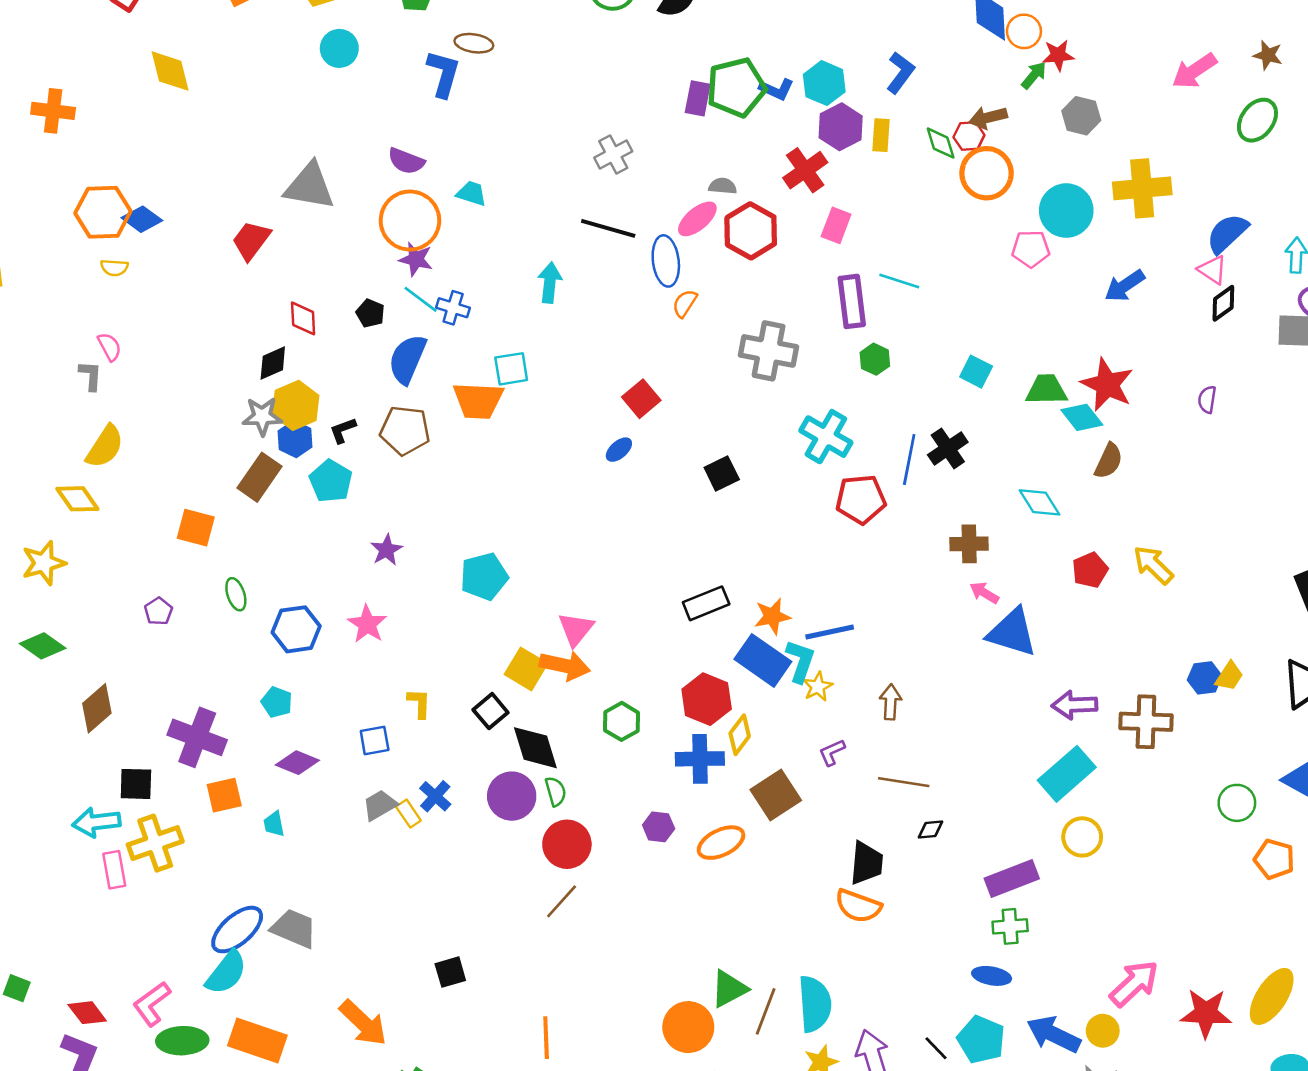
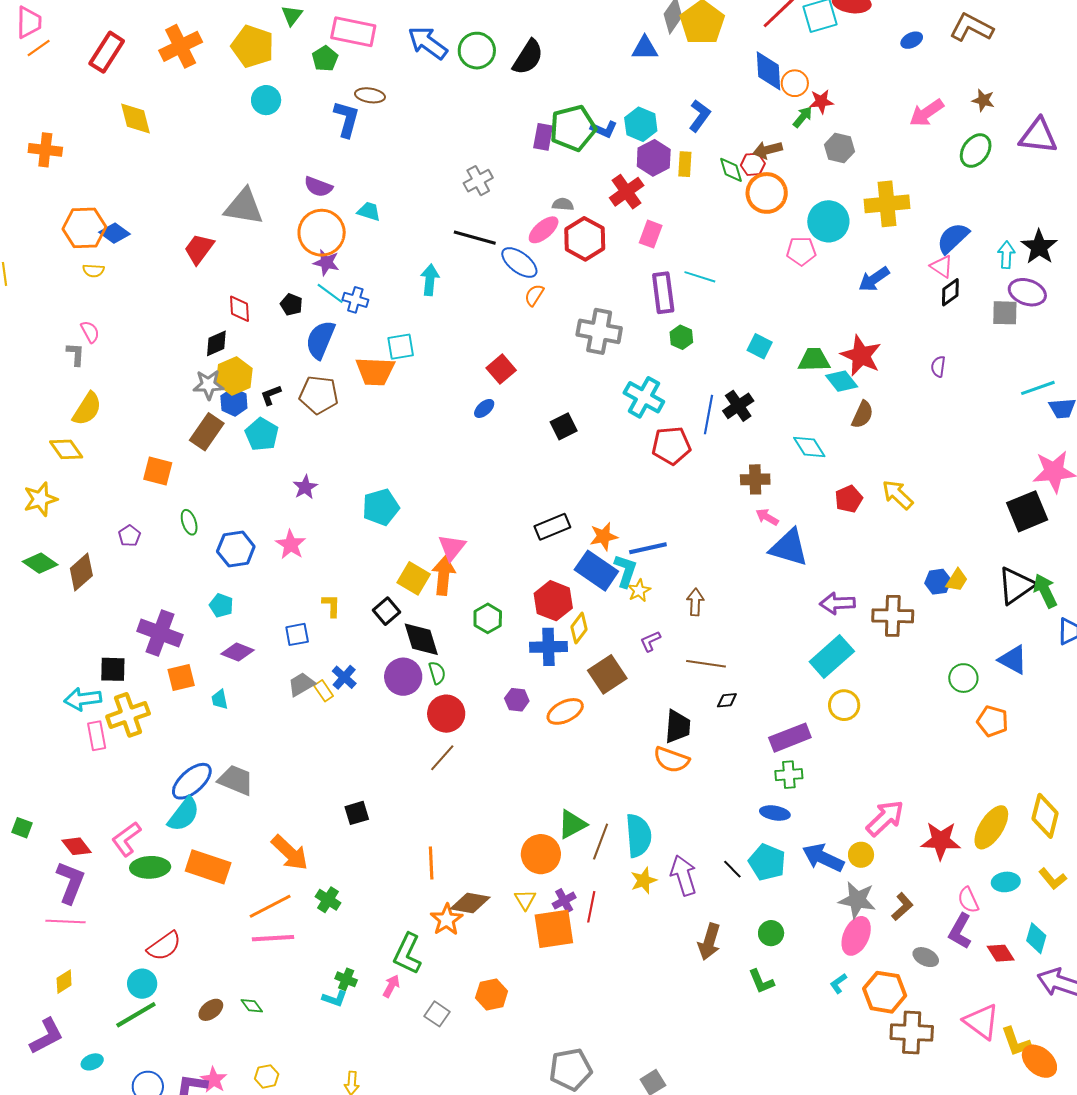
blue ellipse: (666, 261) -> (519, 262), turned -45
orange arrow: (565, 666) -> (444, 576), turned -96
brown diamond: (97, 708) -> (81, 572), moved

